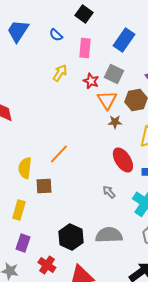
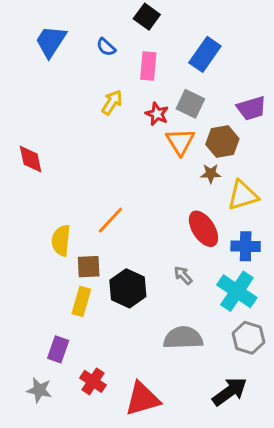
brown star: (115, 122) -> (211, 174), moved
yellow rectangle: (19, 210) -> (81, 301), moved
black hexagon: (71, 237) -> (128, 288), moved

